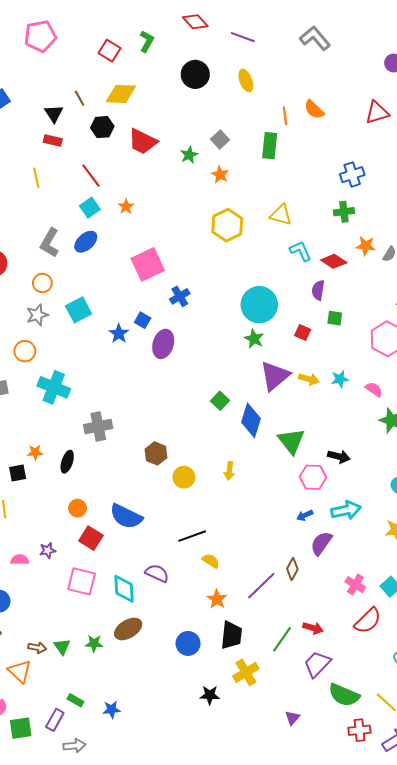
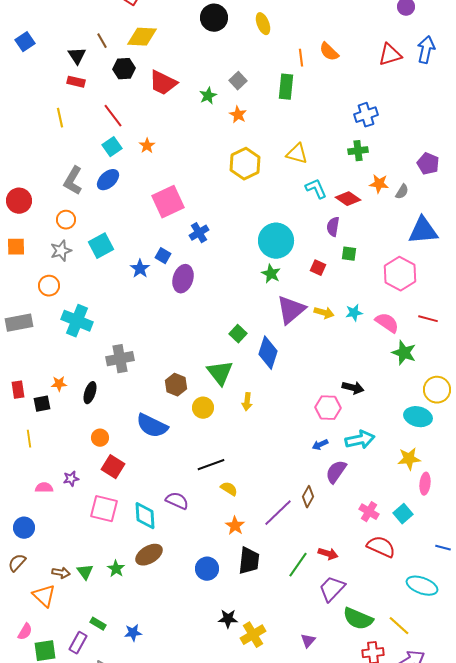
pink semicircle: (374, 389) -> (387, 323), size x1.4
green triangle: (291, 441) -> (220, 373), moved
blue semicircle: (126, 516) -> (152, 426), moved
red semicircle: (368, 621) -> (381, 547), turned -112
green star: (94, 643) -> (116, 569), turned 30
yellow cross: (246, 672) -> (253, 635), moved

